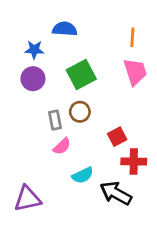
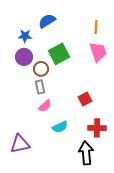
blue semicircle: (65, 29) -> (47, 21), turned -36
brown circle: (80, 112) -> (41, 69), moved
red cross: (134, 161) -> (97, 128), moved
black arrow: (116, 193) -> (86, 153), moved, turned 55

